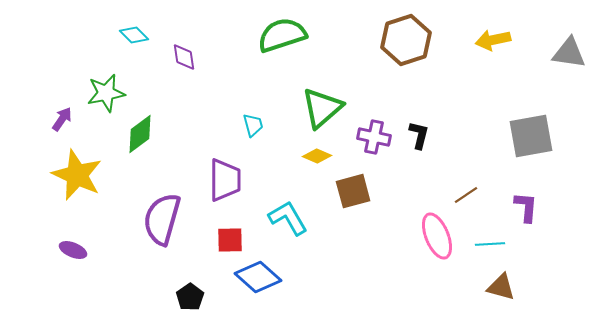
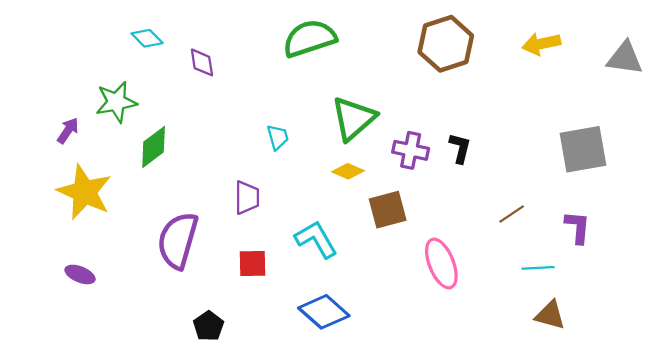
purple trapezoid: (225, 180) -> (247, 198), size x0.7
pink ellipse: (437, 236) -> (441, 263), moved
blue diamond: (258, 277) -> (324, 312), moved

